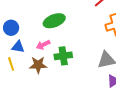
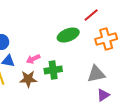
green ellipse: (54, 21) -> (68, 35), moved

